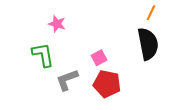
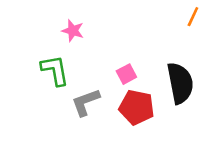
black semicircle: (148, 44) -> (180, 83), moved

